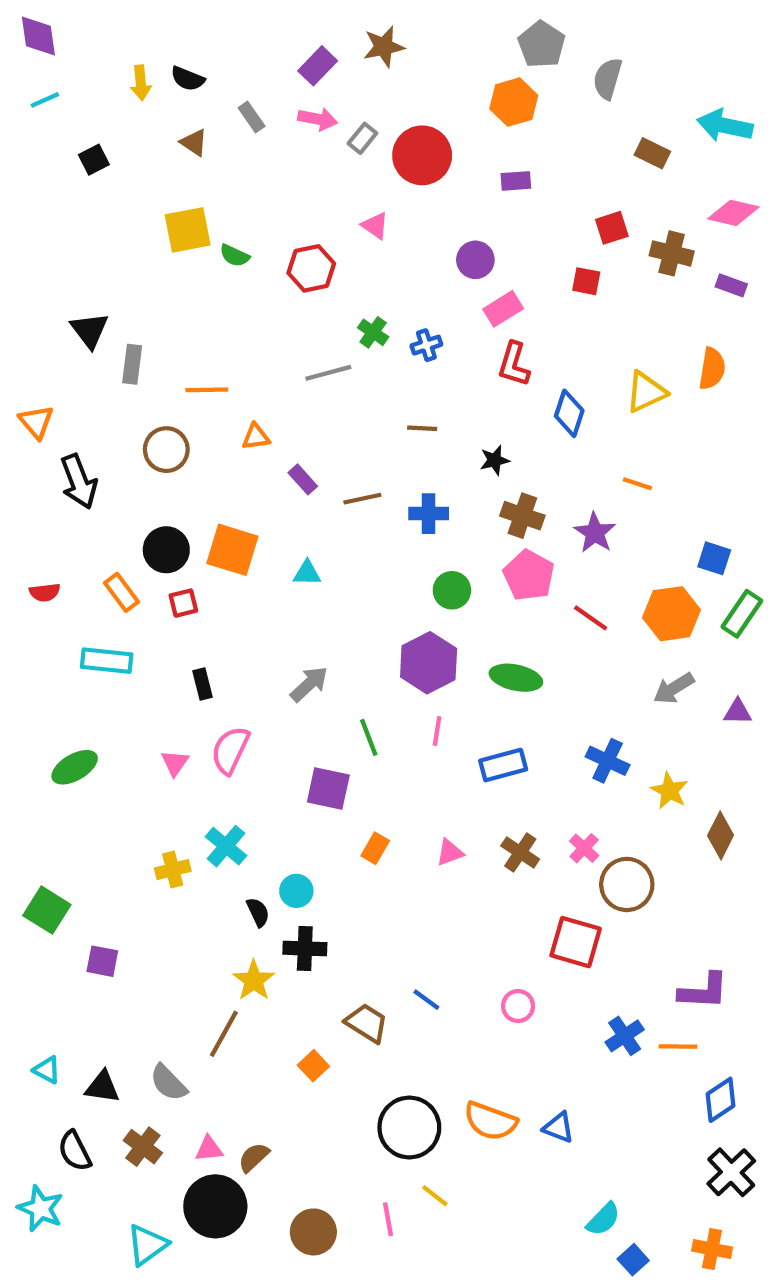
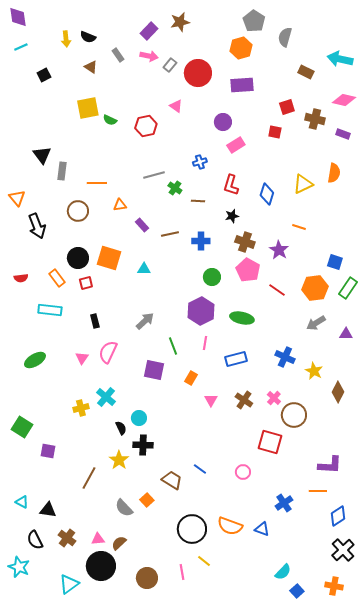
purple rectangle: (516, 181) -> (242, 85), size x1.6
green cross: (373, 332) -> (175, 188), moved
red L-shape: (514, 364) -> (231, 185), moved
orange rectangle: (375, 848) -> (191, 378), moved
pink triangle: (450, 852) -> (211, 400), turned -40
brown line: (224, 1034) -> (89, 478), moved
blue cross: (625, 1036) -> (284, 503), moved
gray semicircle: (168, 1083) -> (124, 508), moved

